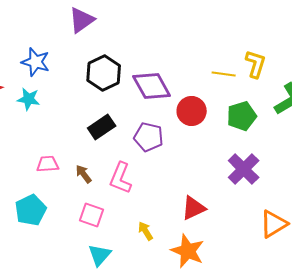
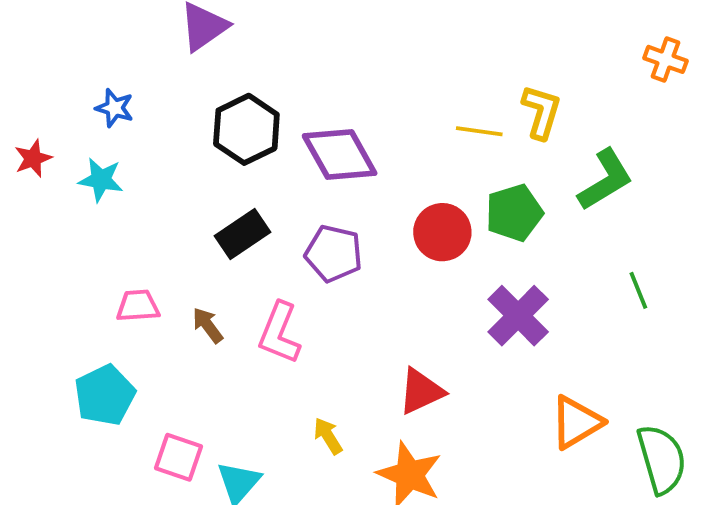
blue star: (36, 62) -> (114, 108), size x0.7
red circle: (192, 111) -> (442, 232), moved
pink square: (92, 215) -> (179, 457), moved

